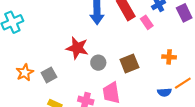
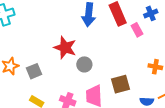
brown square: (129, 64) -> (121, 84), moved

